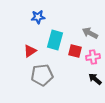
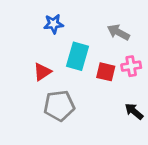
gray arrow: (90, 33) -> (118, 32), moved
pink cross: (93, 57) -> (131, 66), moved

